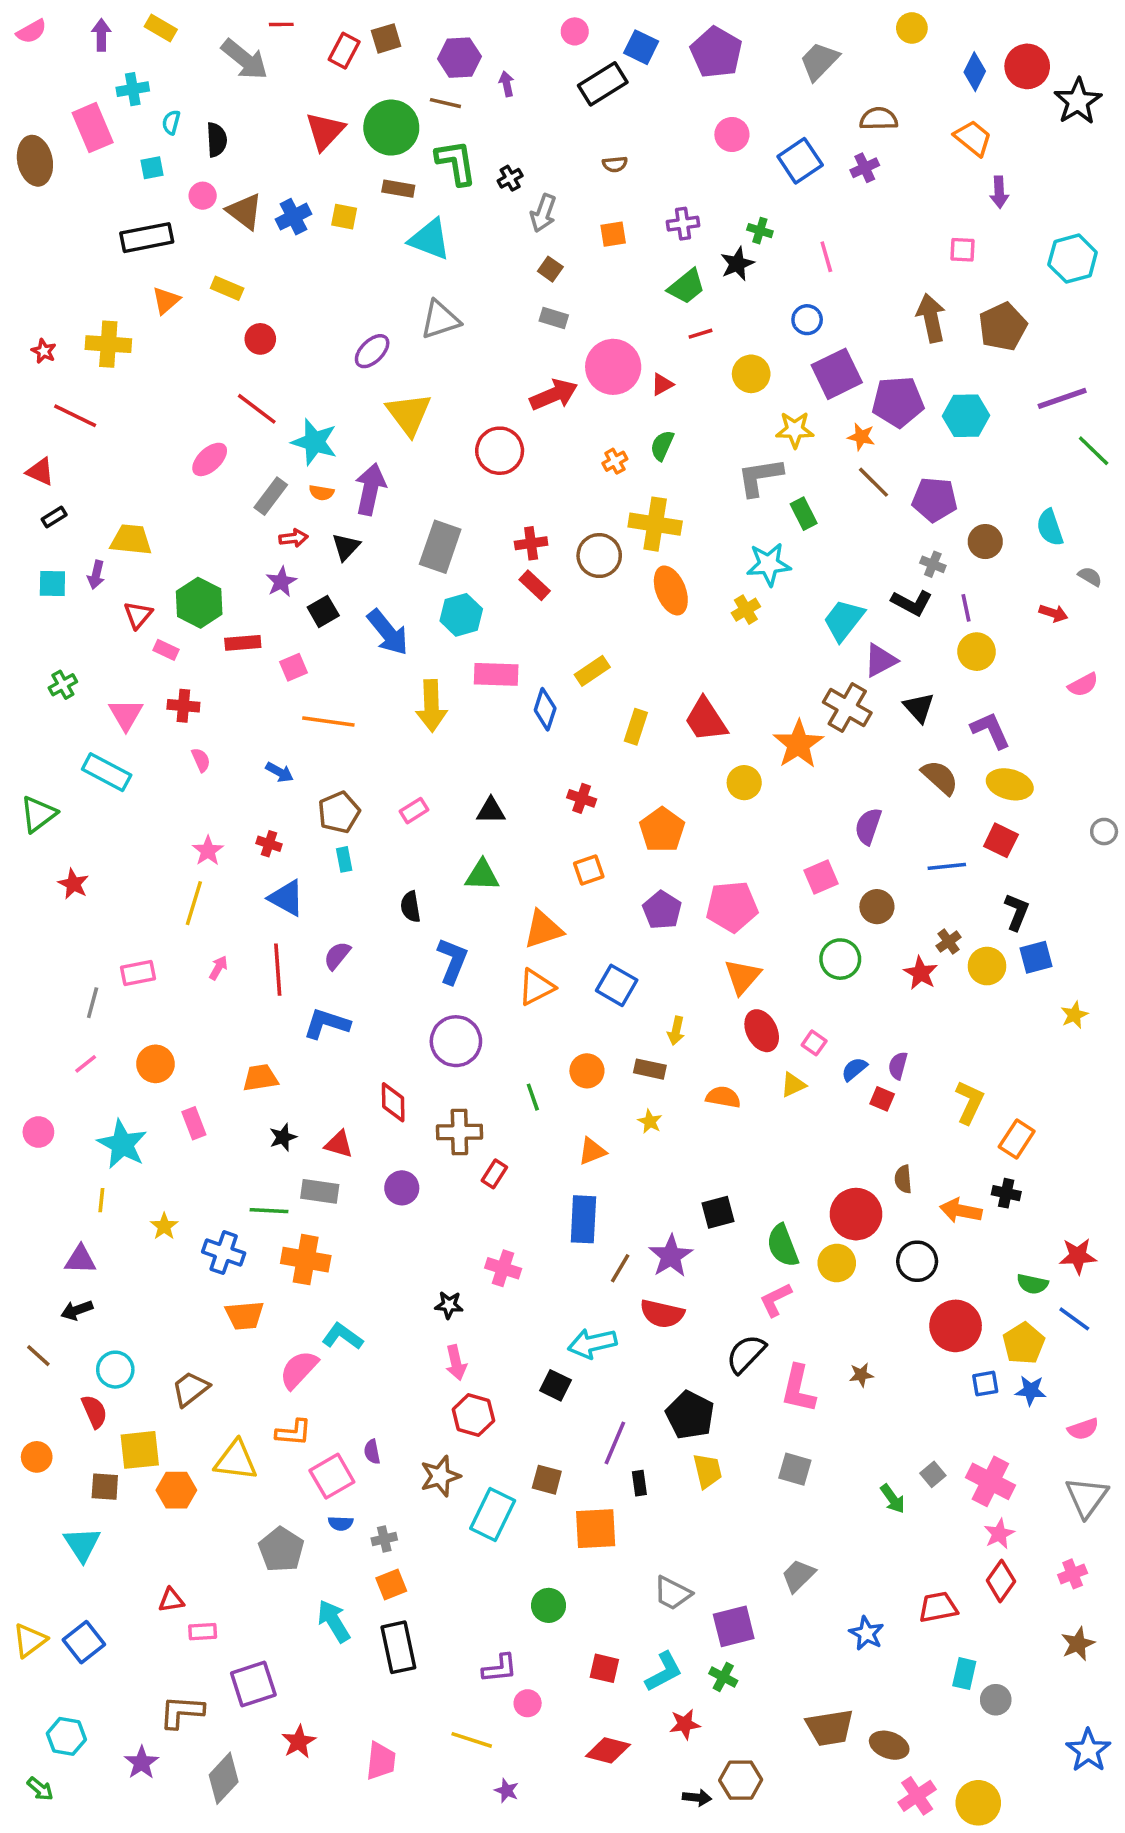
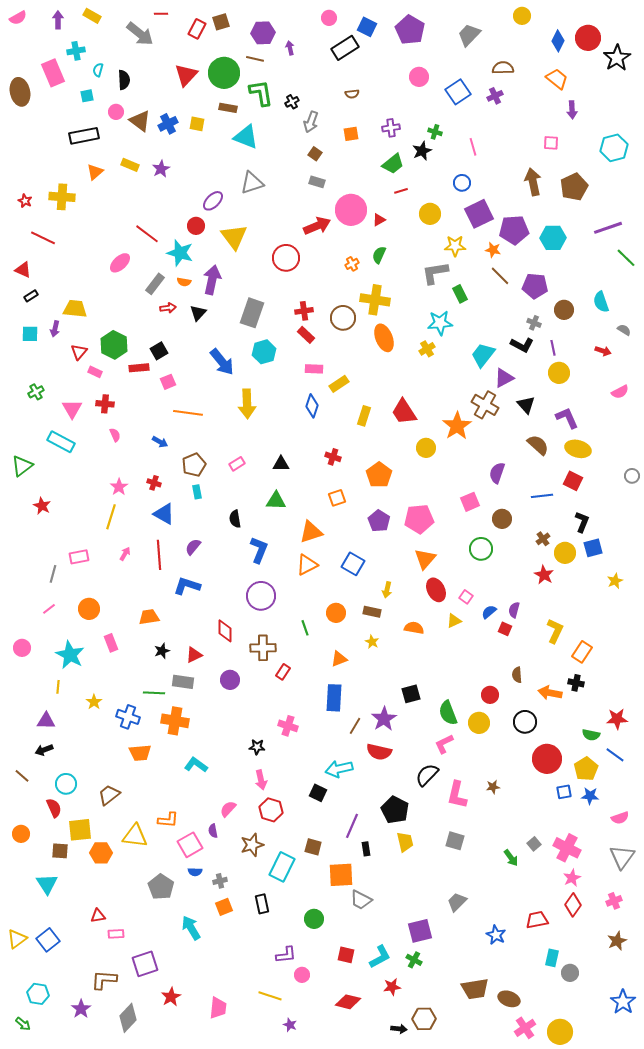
red circle: (260, 339) -> (196, 226), moved
purple star: (281, 582) -> (161, 169), moved
black square: (323, 611) -> (159, 351), moved
pink rectangle: (496, 674) -> (314, 369), moved, size x0.7
red star: (921, 973) -> (544, 575), moved
red triangle: (339, 1144) -> (194, 655), turned -42
red circle: (856, 1214) -> (490, 695), size x0.6
pink semicircle: (299, 1370) -> (228, 809), moved, size x0.7
gray trapezoid: (673, 1593) -> (361, 900), moved
black rectangle: (398, 1647) -> (262, 904), moved, size x0.7

